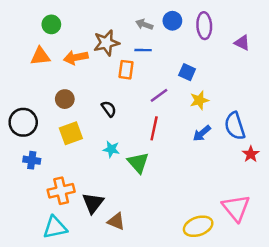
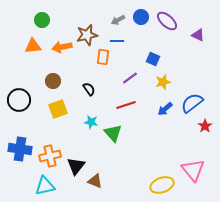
gray arrow: (144, 24) -> (118, 20), turned -48
purple ellipse: (204, 26) -> (167, 21), turned -45
blue semicircle: (235, 126) -> (192, 103), turned 70
red line: (154, 128) -> (126, 105), turned 60
blue cross: (32, 160) -> (20, 149), moved, size x1.6

